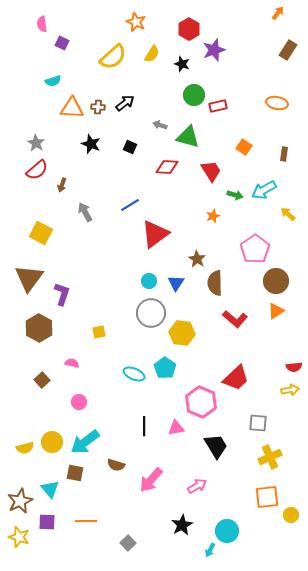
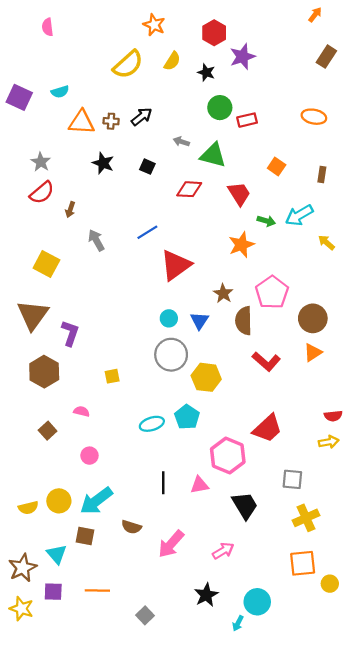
purple square: (62, 43) -> (19, 97), moved, size x1.6
orange star: (213, 216) -> (241, 245), size x1.6
pink pentagon: (255, 249) -> (272, 292), moved
cyan ellipse: (134, 374) -> (152, 424), turned -40

